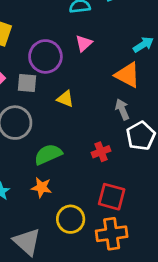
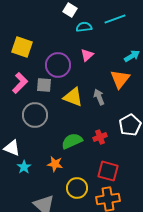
orange triangle: (127, 75) -> (120, 79), turned 40
yellow triangle: (65, 99) -> (73, 97), size x1.5
gray arrow: (122, 109) -> (99, 97), moved
green semicircle: (48, 154) -> (72, 141), moved

